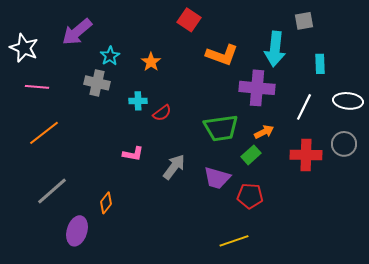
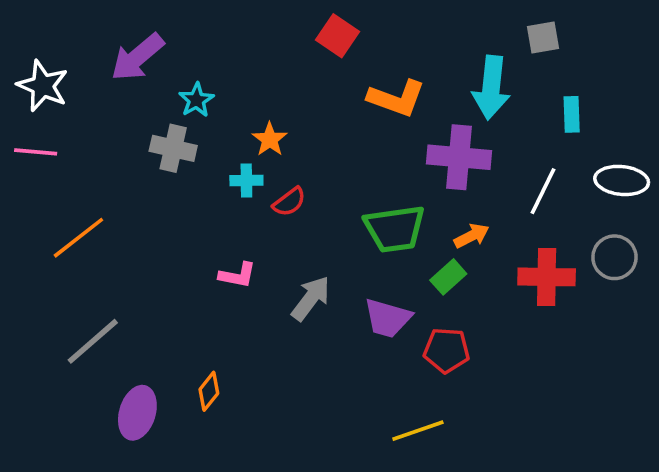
orange star: (151, 62) -> (270, 139), moved
pink line: (37, 87) -> (36, 152), moved
orange diamond: (106, 203) -> (209, 391), moved

